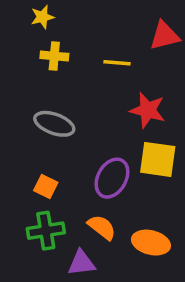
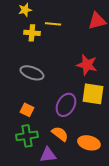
yellow line: (117, 63) -> (53, 24), moved

